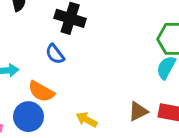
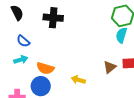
blue semicircle: (55, 54) -> (23, 41), moved

